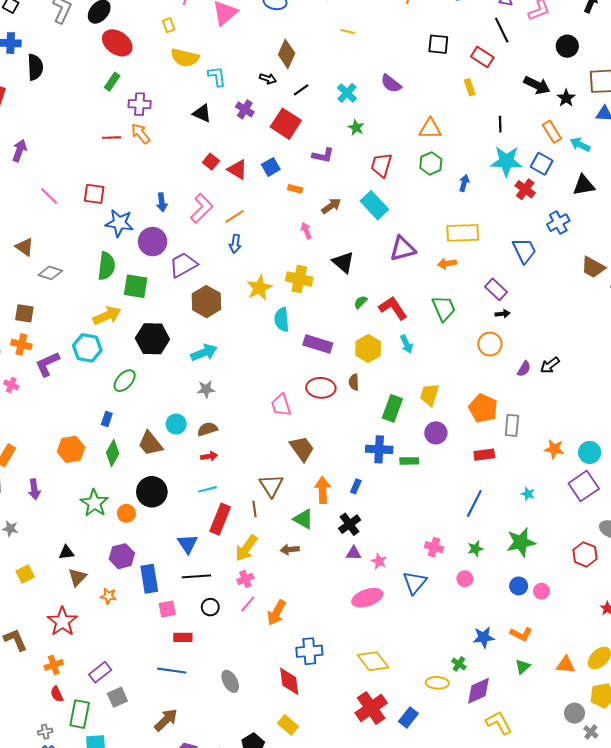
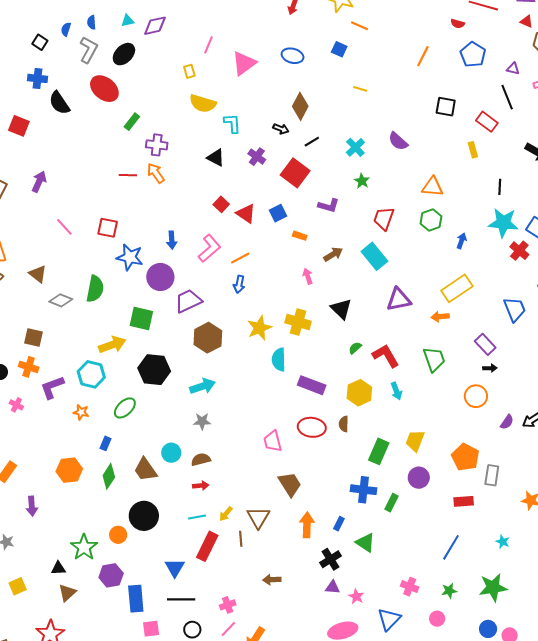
red ellipse: (117, 43) -> (104, 89), moved
black semicircle: (35, 67) -> (59, 103), turned 145
yellow rectangle: (463, 233) -> (457, 288), turned -36
green semicircle: (106, 266) -> (95, 289), moved
green rectangle: (409, 461) -> (392, 503), turned -66
green star: (94, 503) -> (84, 547), moved
green triangle: (303, 519) -> (365, 543), moved
yellow arrow: (246, 548) -> (226, 514), moved, size x0.6
orange star: (108, 596) -> (81, 412), moved

